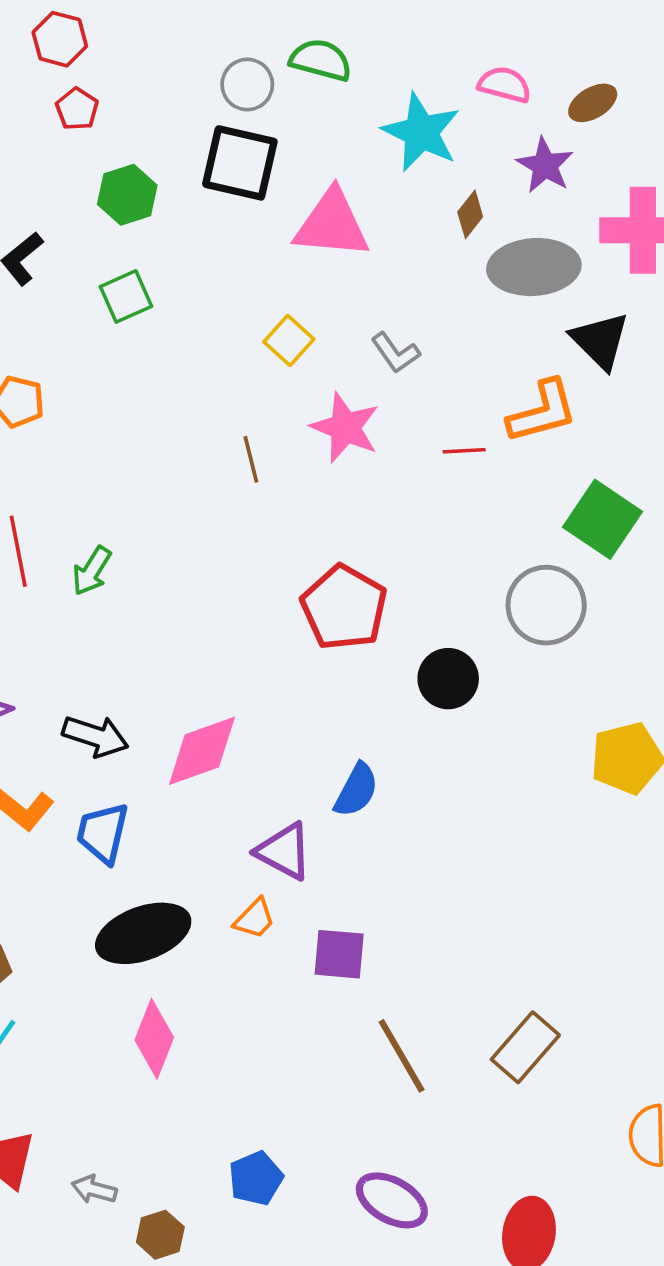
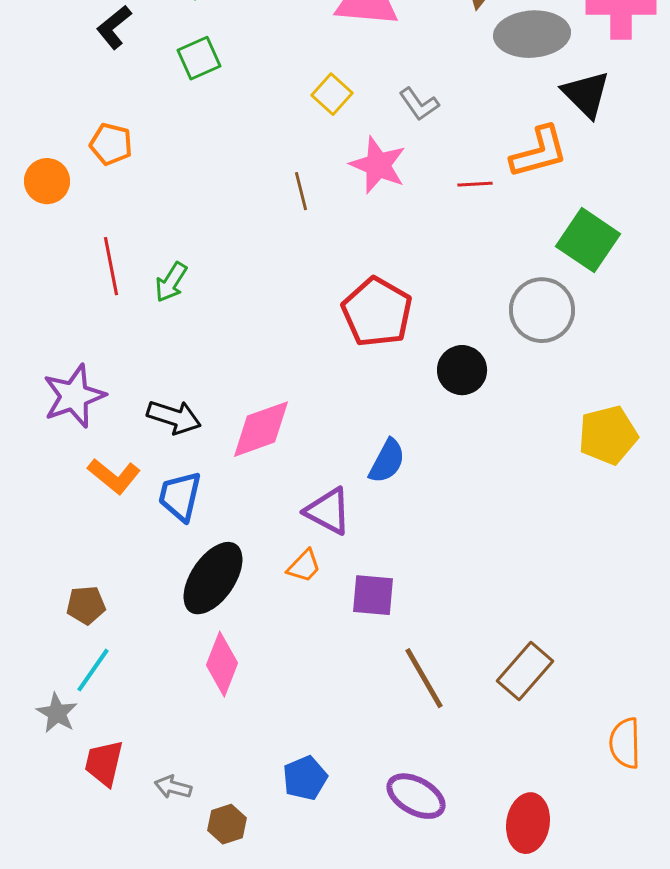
black ellipse: (143, 933) -> (213, 578), turned -36

